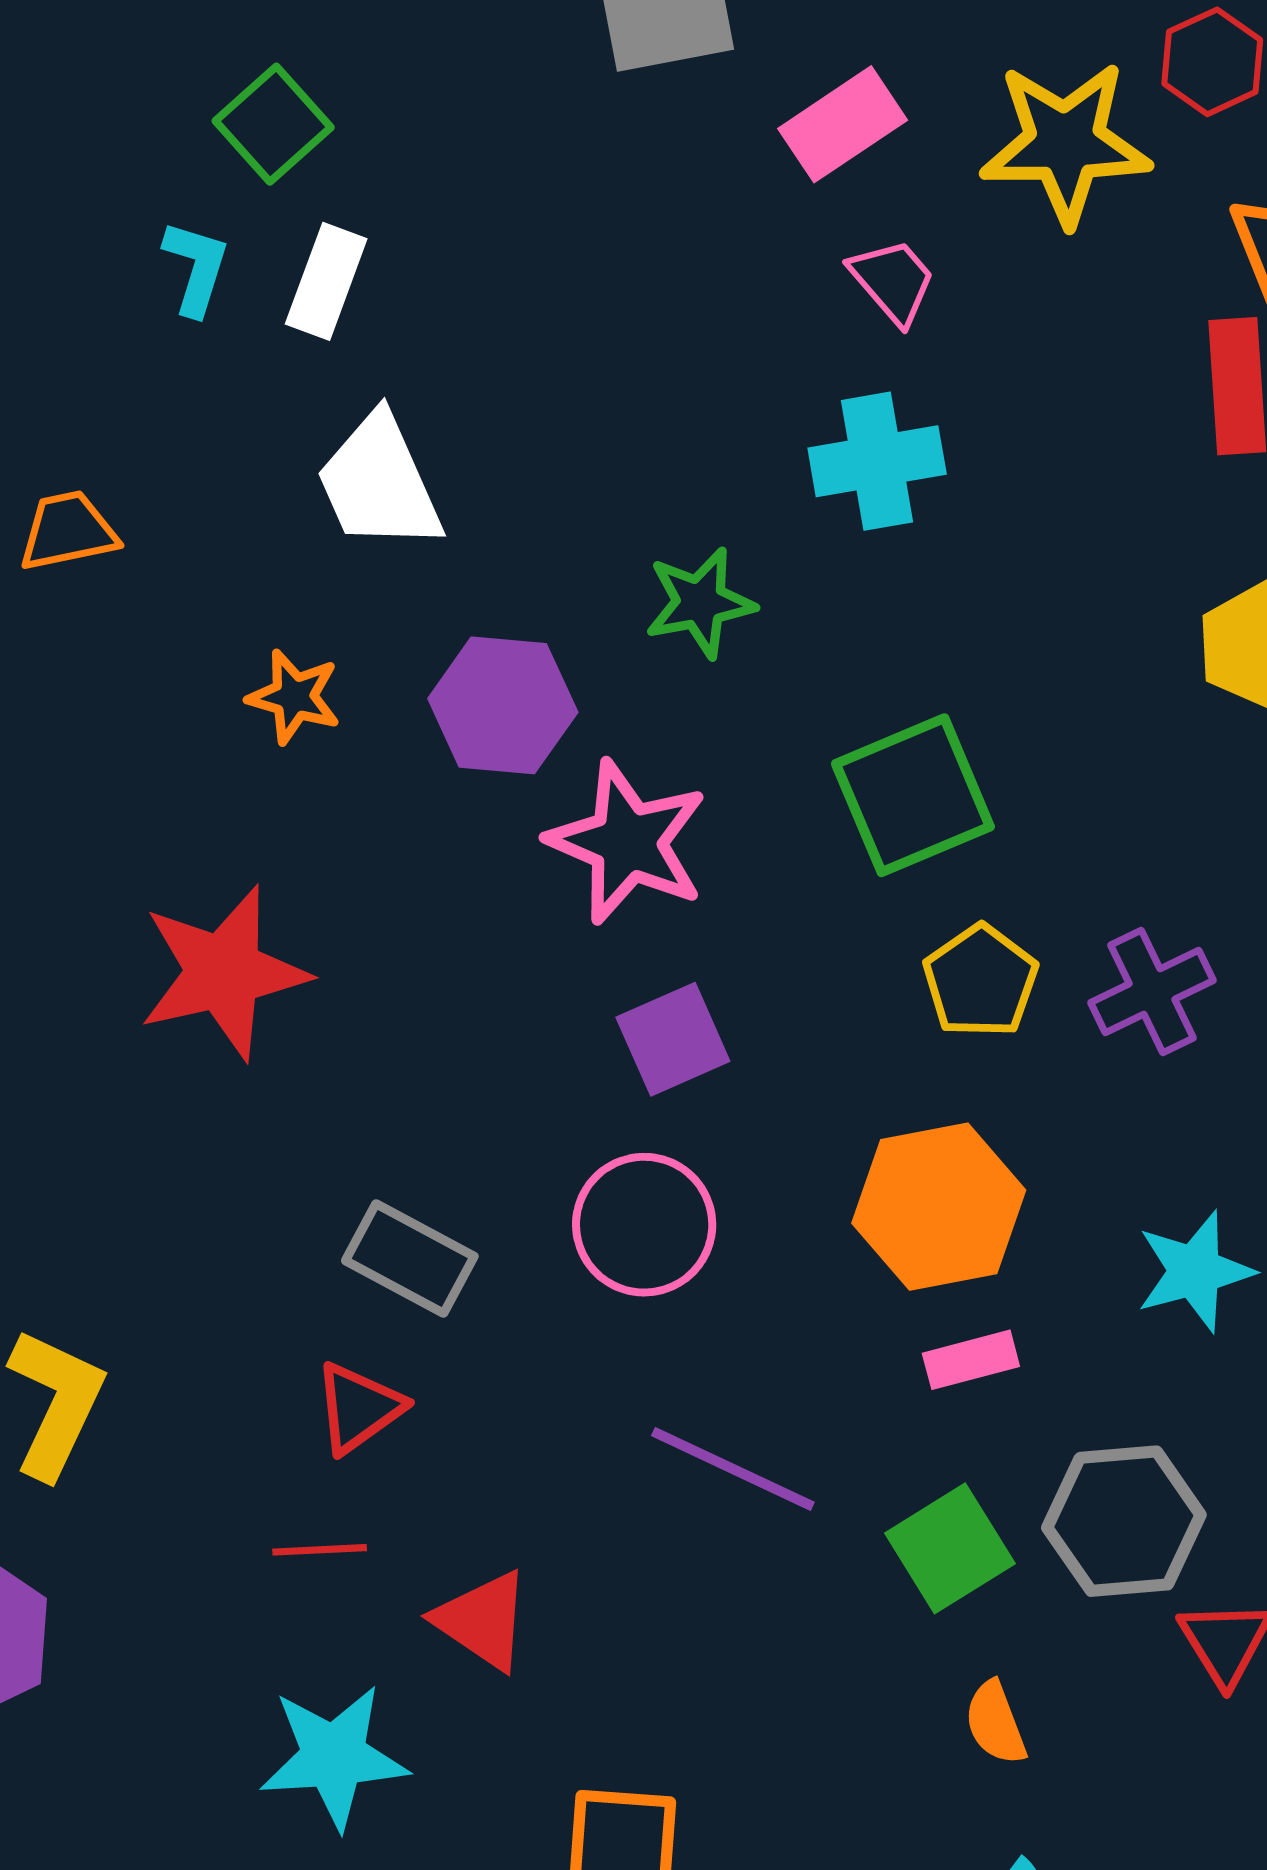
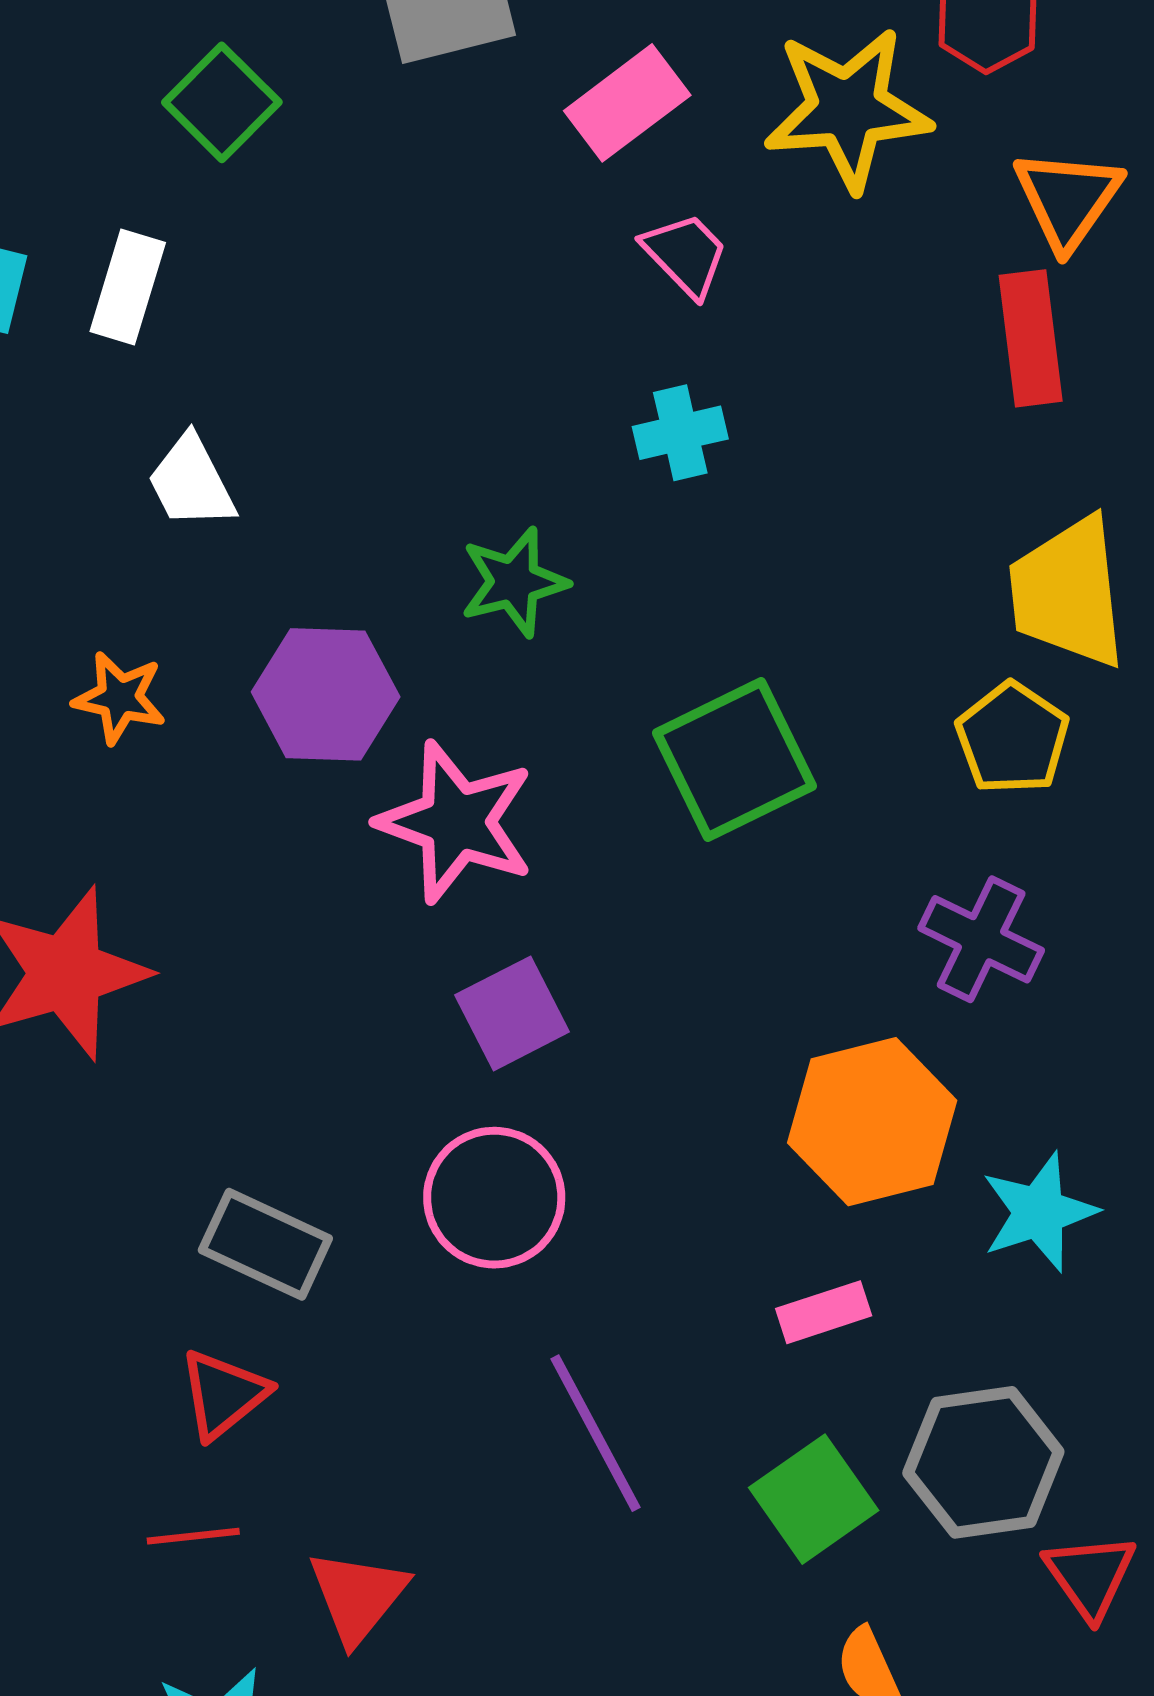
green square: (273, 124) -> (222, 102), moved
cyan cross: (877, 461) -> (680, 433), size x0.7
white trapezoid: (379, 483) -> (191, 482), size x0.7
yellow pentagon: (980, 981) -> (1012, 738), moved
purple cross: (1152, 992) -> (981, 939), turned -35
orange hexagon: (939, 1207) -> (872, 1122), moved
purple line: (733, 1469) -> (595, 1433), turned 40
red triangle: (483, 1620) -> (358, 1596), turned 38

